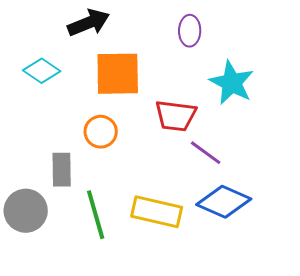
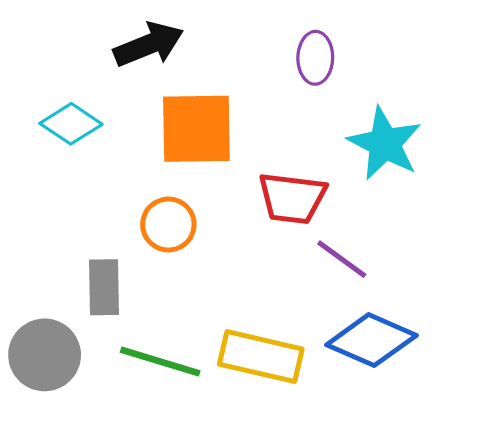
green line: (96, 215) -> (160, 362), turned -57

